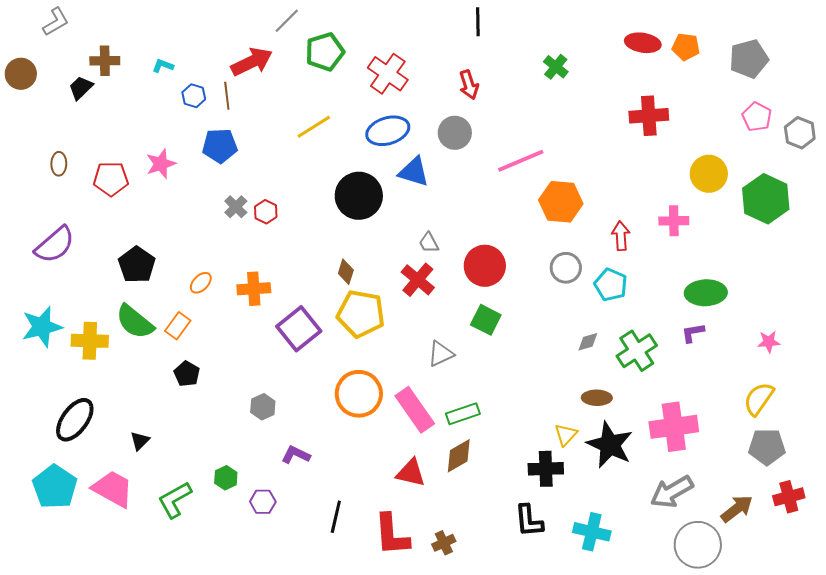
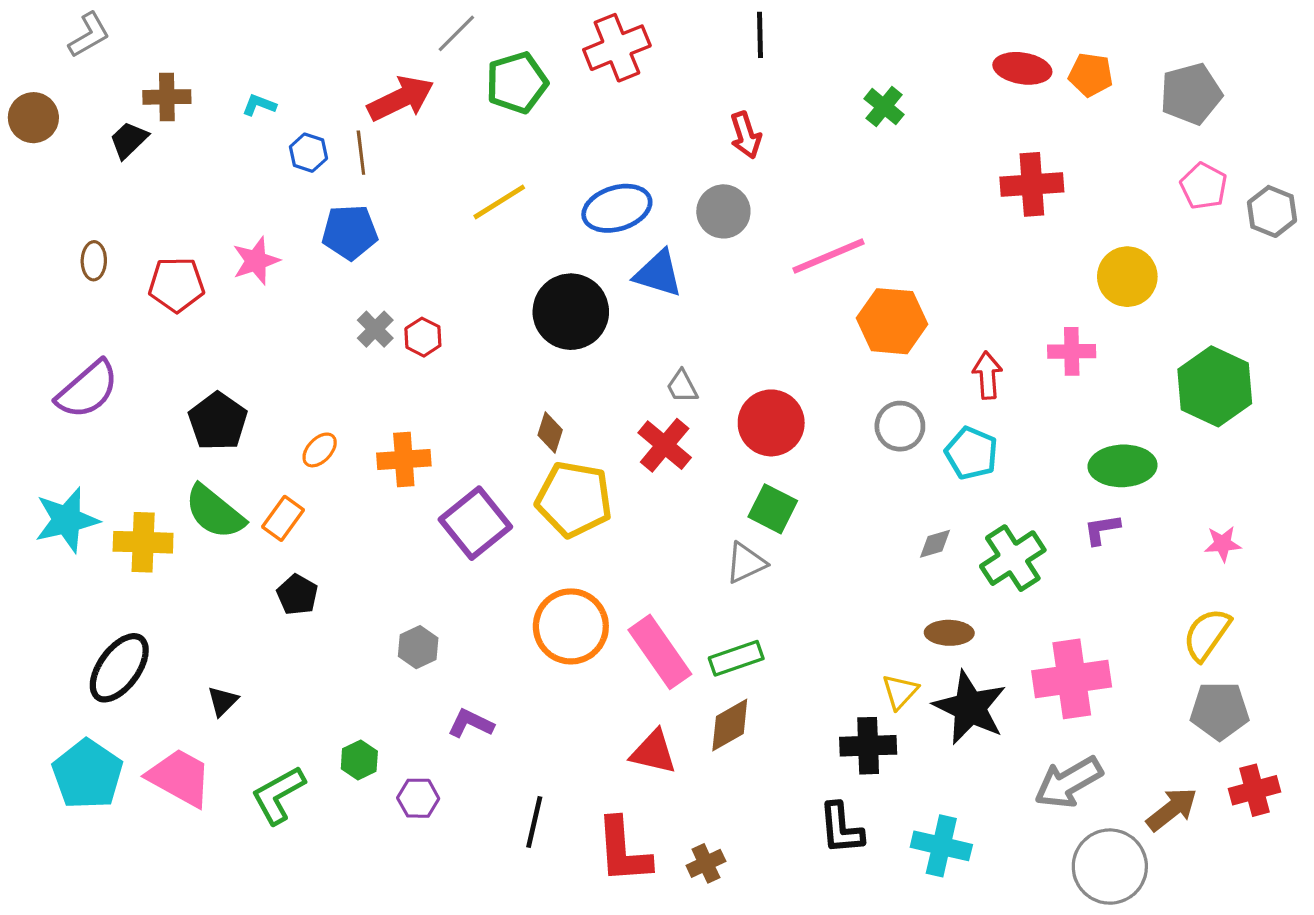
red cross: (388, 74) -> (617, 48), moved, turned 33
green hexagon: (766, 199) -> (1215, 386), moved
gray triangle: (441, 354) -> (746, 563), moved

